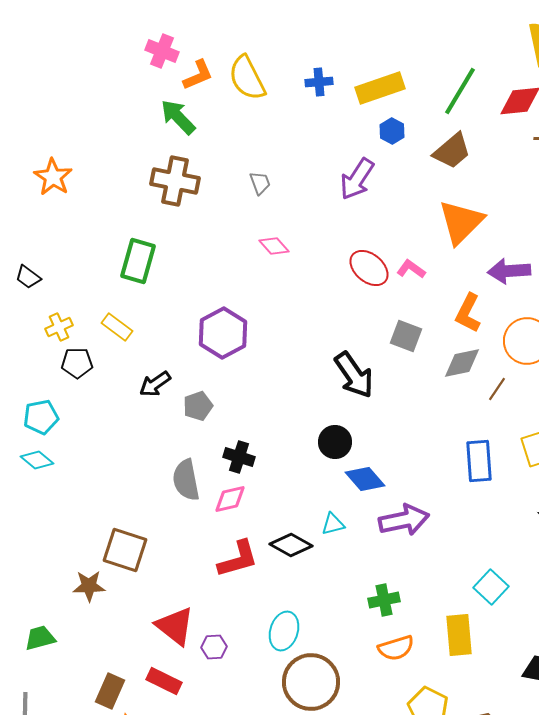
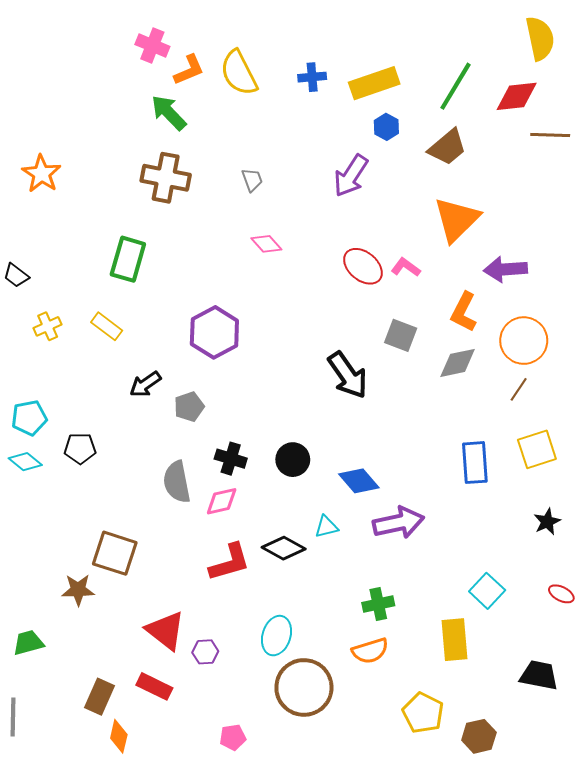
black pentagon: (77, 363) -> (80, 448), moved
brown line: (497, 389) -> (519, 389), moved
black circle: (335, 442) -> (293, 460), moved
orange semicircle: (396, 648) -> (370, 651), moved

